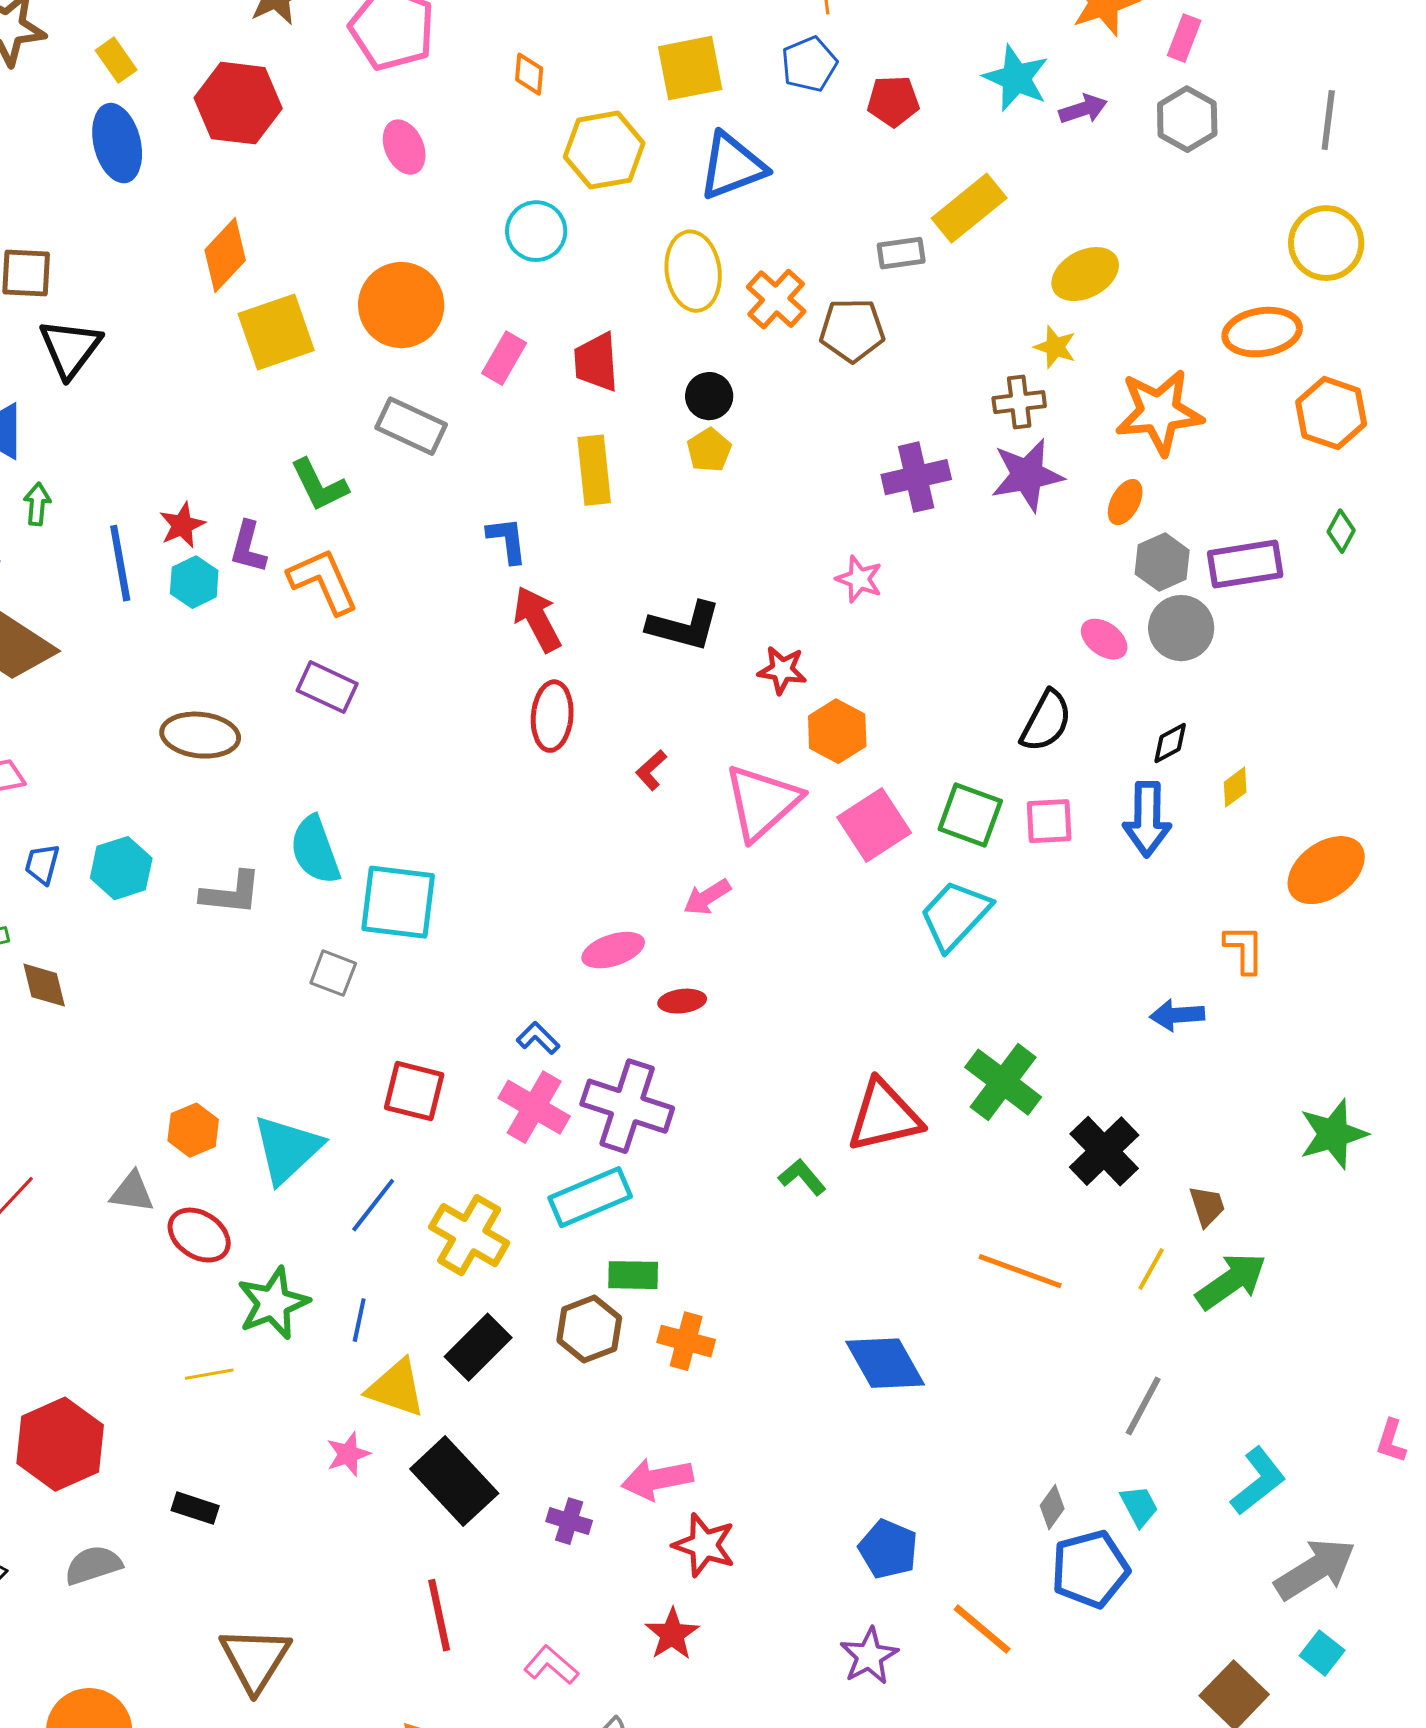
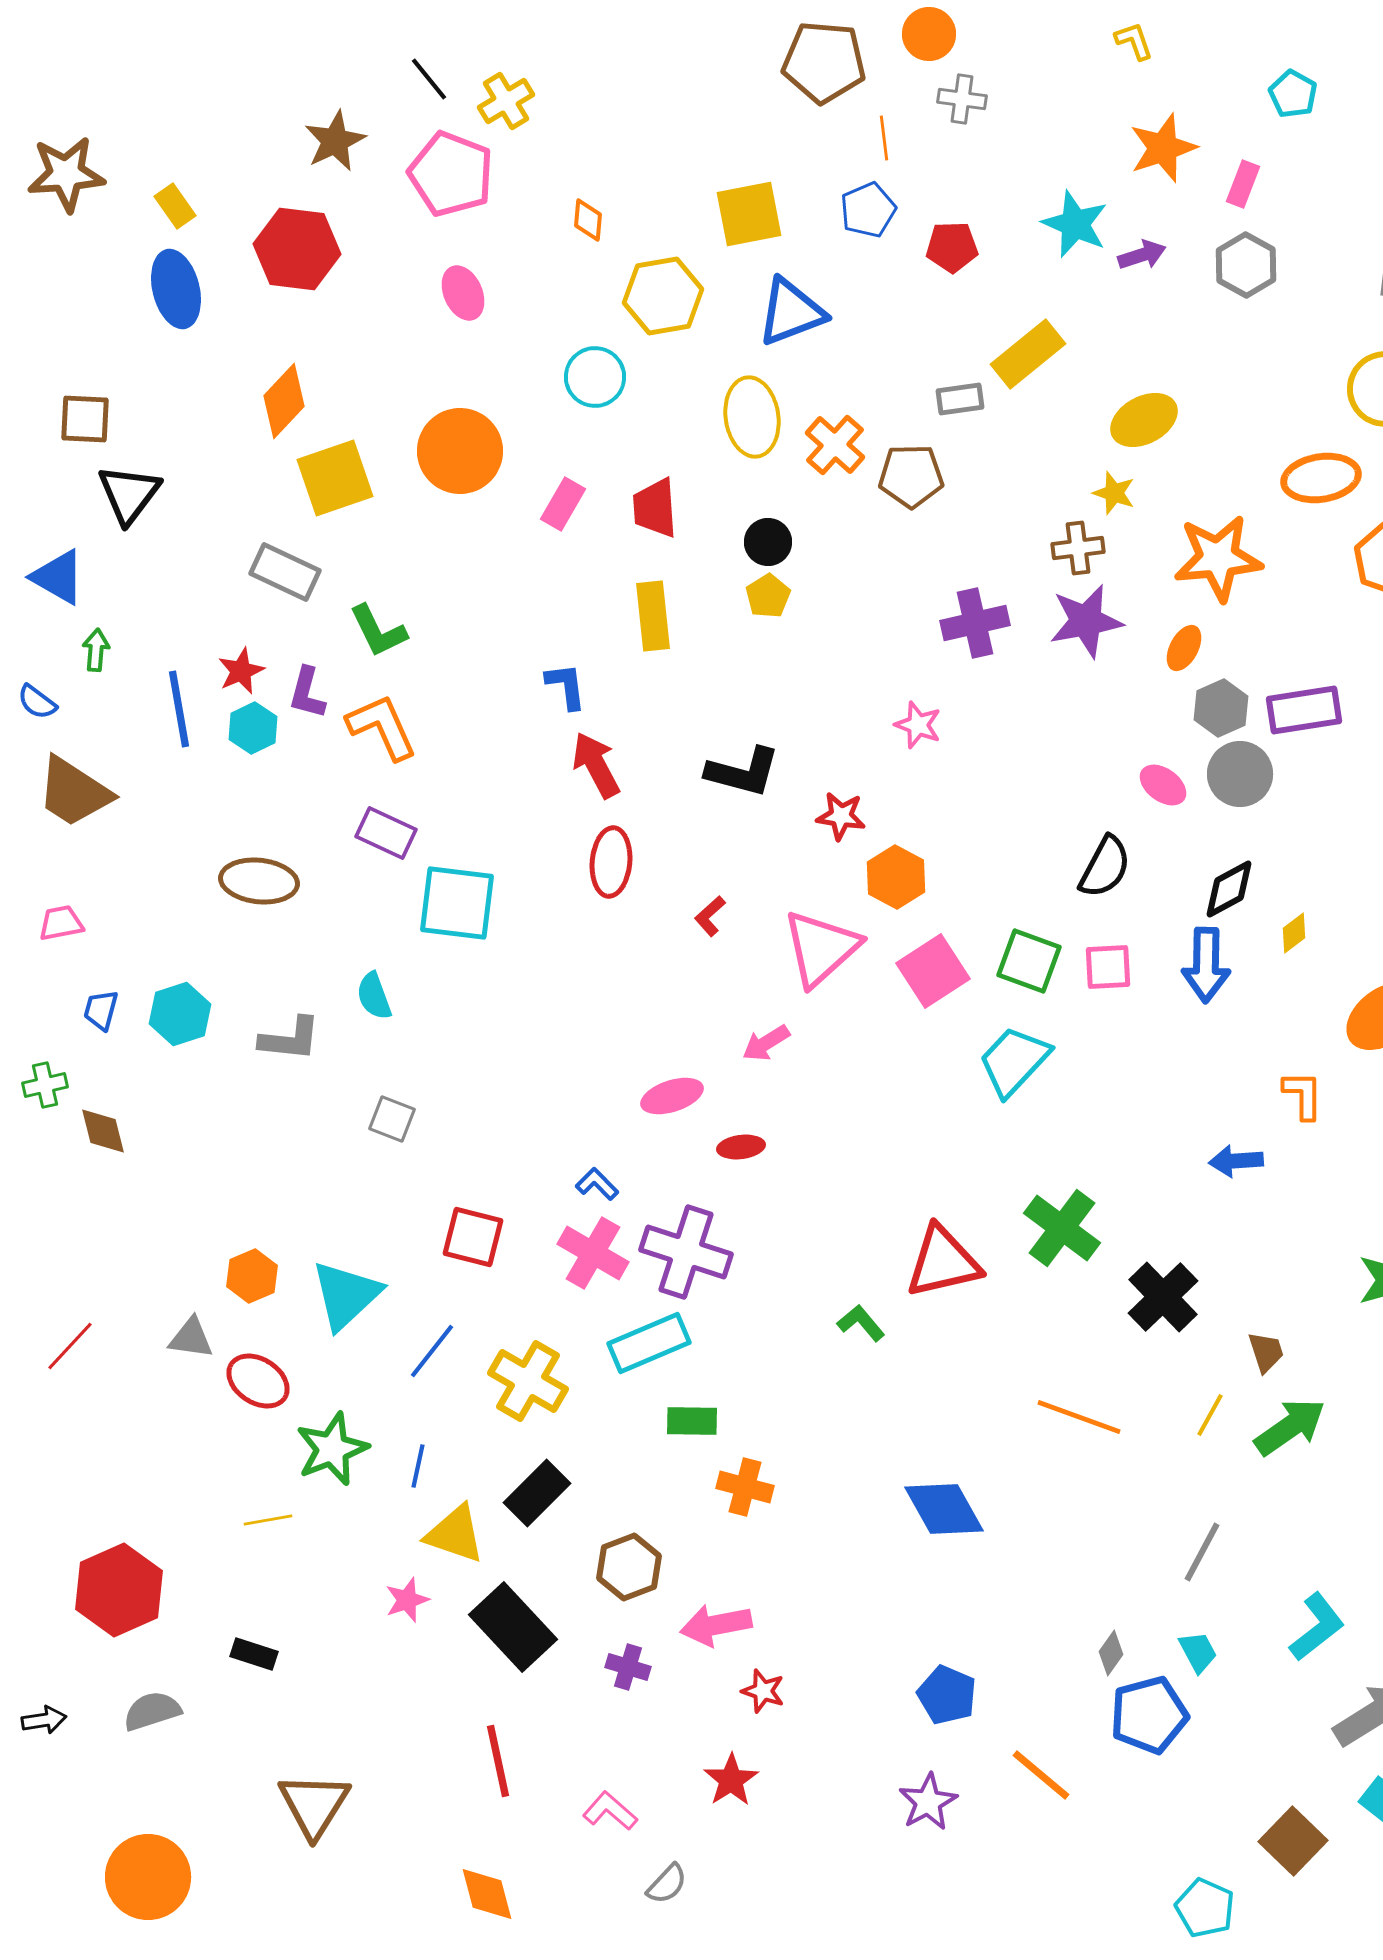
gray rectangle: (411, 426) -> (285, 572), moved
black diamond: (1170, 743) -> (1229, 889), size x1.4
cyan semicircle: (315, 850) -> (374, 996), size x0.7
cyan square: (398, 902) -> (457, 903), moved
brown hexagon: (589, 1329) -> (629, 1567), moved
red star: (704, 1545) -> (763, 1691), size x0.7

